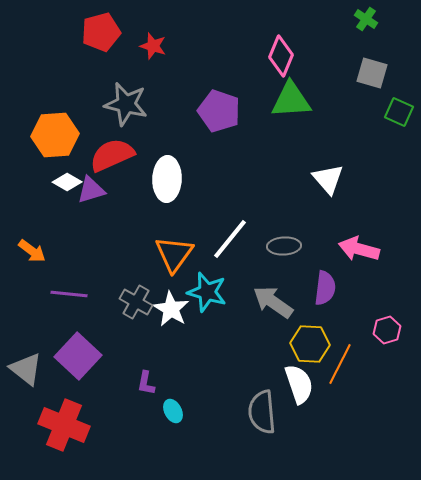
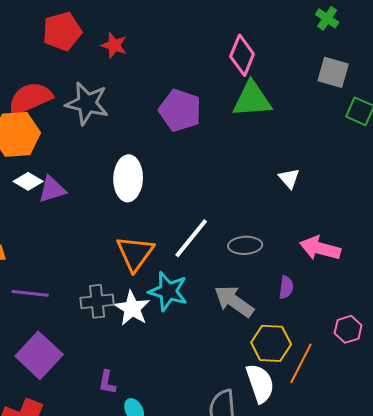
red semicircle: (112, 155) -> (30, 98), moved
white triangle: (328, 179) -> (289, 178), size x0.7
purple semicircle: (325, 288) -> (286, 287), size x0.7
gray cross: (136, 302) -> (97, 301), turned -36

